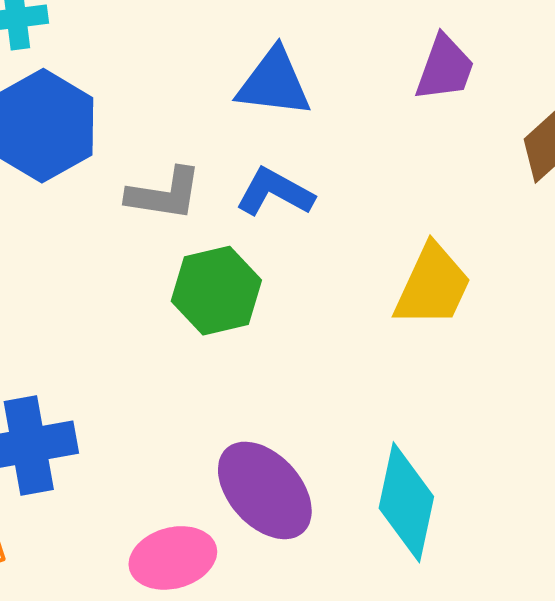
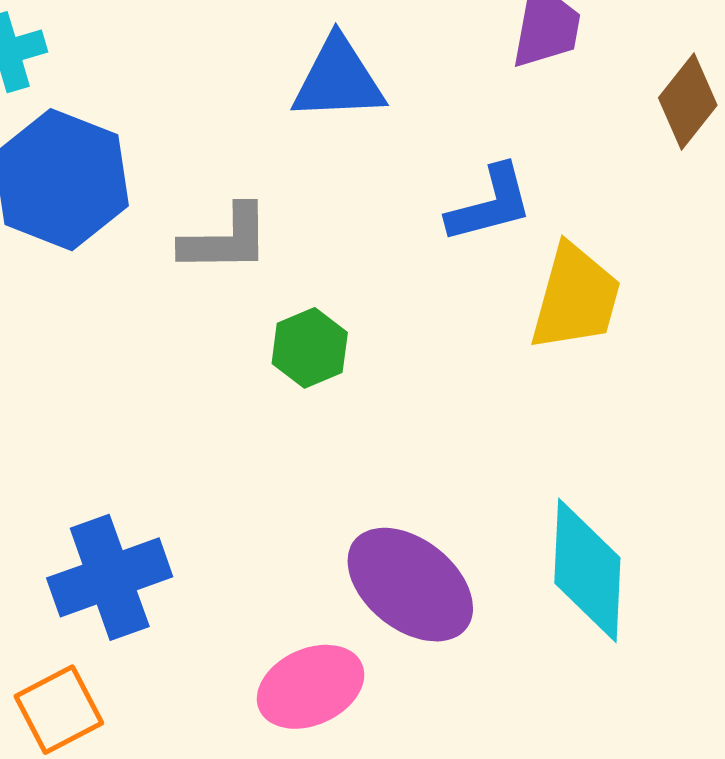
blue L-shape: (275, 192) -> (490, 204), moved, turned 146
green hexagon: (216, 291) -> (310, 348), size x0.7

